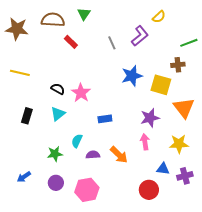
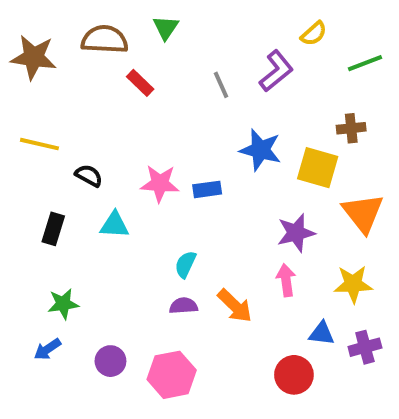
green line: (189, 43) -> (365, 63), moved
blue star: (132, 76) -> (260, 150), turned 30
black semicircle: (58, 89) -> (89, 176), moved
pink star: (81, 93) -> (160, 183), turned -30
cyan triangle: (58, 114) -> (114, 225), turned 42
blue rectangle: (105, 119) -> (207, 189), moved
cyan semicircle: (77, 141) -> (185, 264), moved
green star: (55, 154) -> (63, 304), moved

